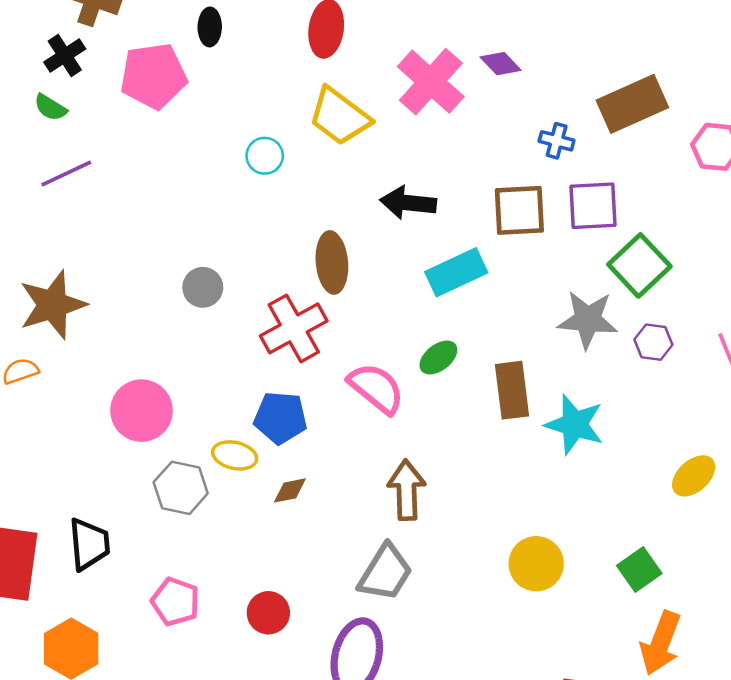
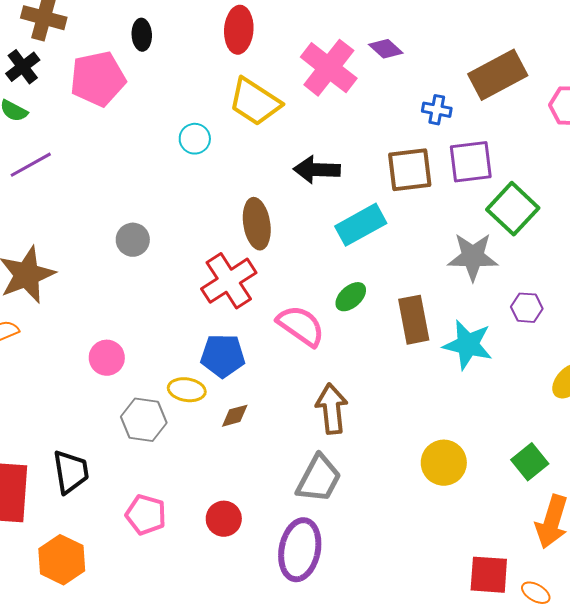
gray circle: (203, 287) -> (133, 240), moved
purple hexagon: (653, 342) -> (527, 308), moved
pink circle: (141, 411) -> (107, 358), size x0.7

